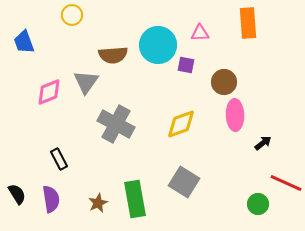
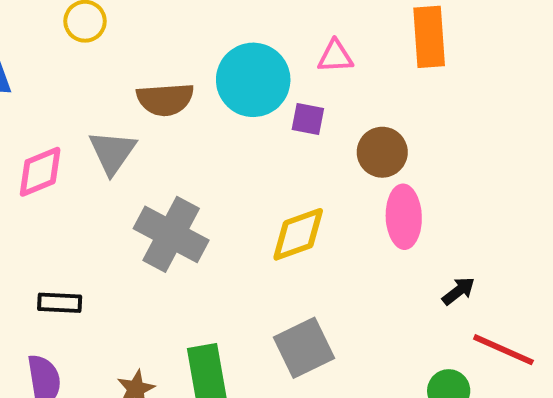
black arrow: (263, 143) -> (458, 291), moved
black rectangle: (59, 159) -> (60, 303), turned -60
gray square: (184, 182) -> (304, 348), turned 32

